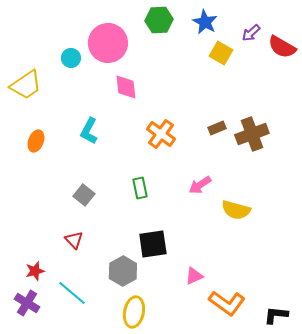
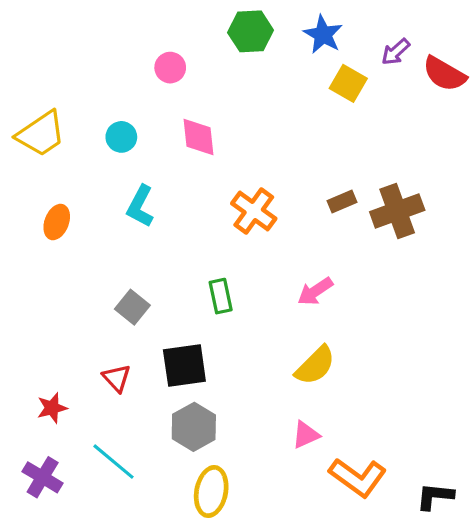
pink circle: (108, 43) -> (170, 68), size x0.5
cyan circle: (71, 58) -> (121, 137), moved
yellow semicircle: (236, 210) -> (315, 365), moved, turned -60
black square: (153, 244) -> (184, 365), moved
red star: (35, 271) -> (52, 408), moved

